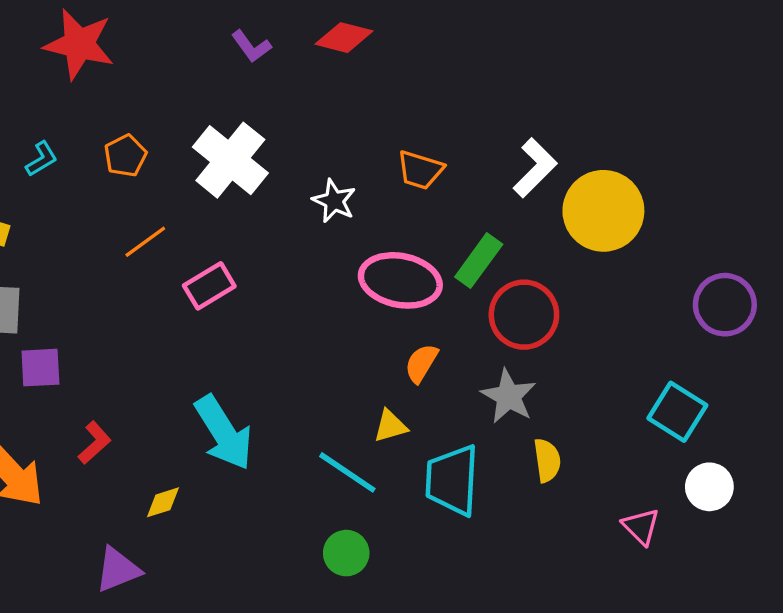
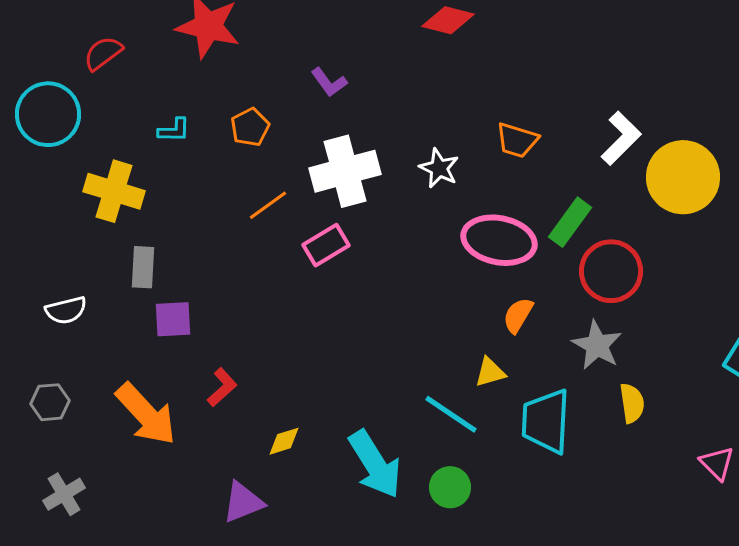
purple L-shape: (251, 46) -> (329, 82), moved
cyan L-shape: (42, 159) -> (174, 130), turned 32
white cross: (230, 160) -> (345, 171), moved, turned 36
cyan arrow: (224, 433) -> (375, 464), moved

